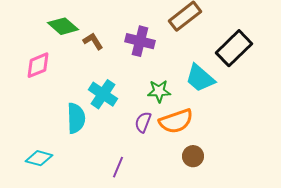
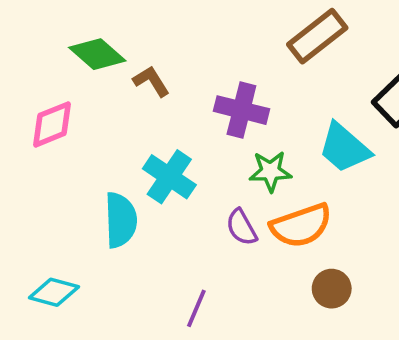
purple cross: (140, 41) -> (241, 110), moved
purple semicircle: (143, 122) -> (241, 227), turned -50

